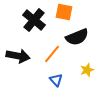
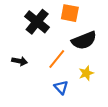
black arrow: (18, 56) -> (20, 61), size x0.6
yellow star: (87, 70) -> (86, 73), moved

